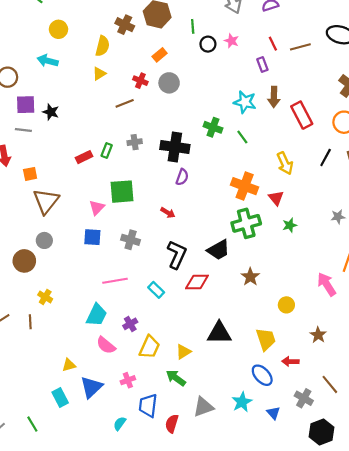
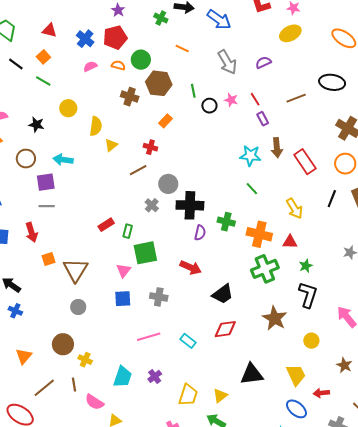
red line: (273, 44) -> (255, 99), moved
yellow semicircle: (102, 46) -> (96, 126), moved
cyan arrow: (48, 61) -> (63, 160), moved
gray circle: (169, 83) -> (168, 184), moved
black star: (51, 112) -> (36, 125), moved
green cross: (213, 127) -> (226, 222), moved
gray cross: (135, 142) -> (152, 205), turned -32
green rectangle: (107, 151) -> (128, 231), moved
orange square: (30, 174) -> (49, 259), moved
red triangle: (276, 198) -> (290, 242), turned -42
red arrow: (168, 213) -> (191, 267), size x1.5
black trapezoid: (218, 250) -> (223, 294), moved
black L-shape: (177, 255) -> (308, 295), moved
brown circle: (24, 261) -> (63, 344), moved
brown star: (250, 277) -> (275, 318), size x1.4
cyan trapezoid: (97, 315) -> (123, 377), moved
purple cross: (130, 324) -> (155, 376), moved
pink semicircle: (106, 345) -> (94, 402), moved

